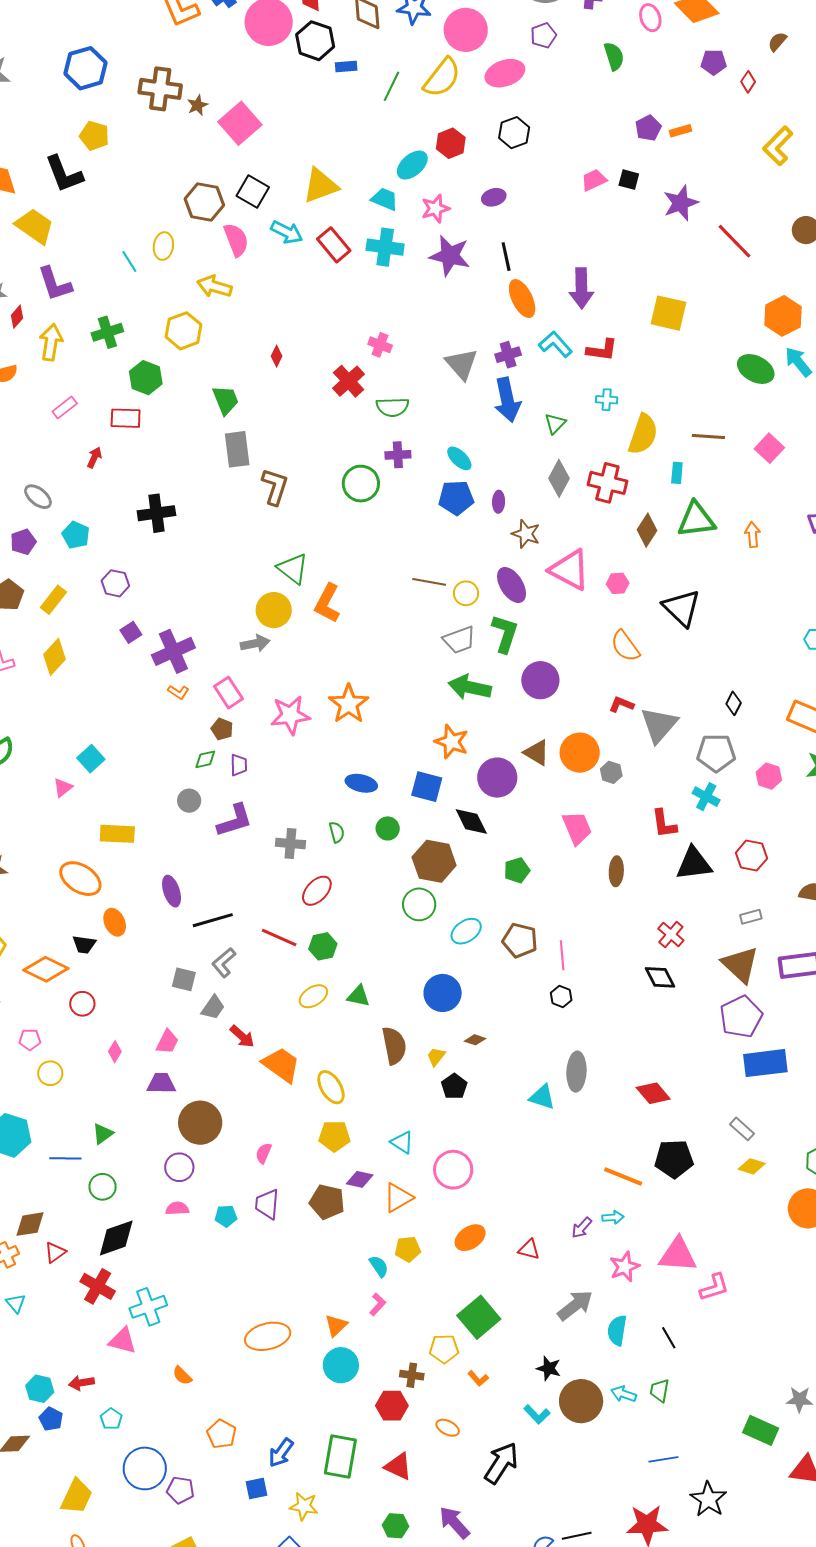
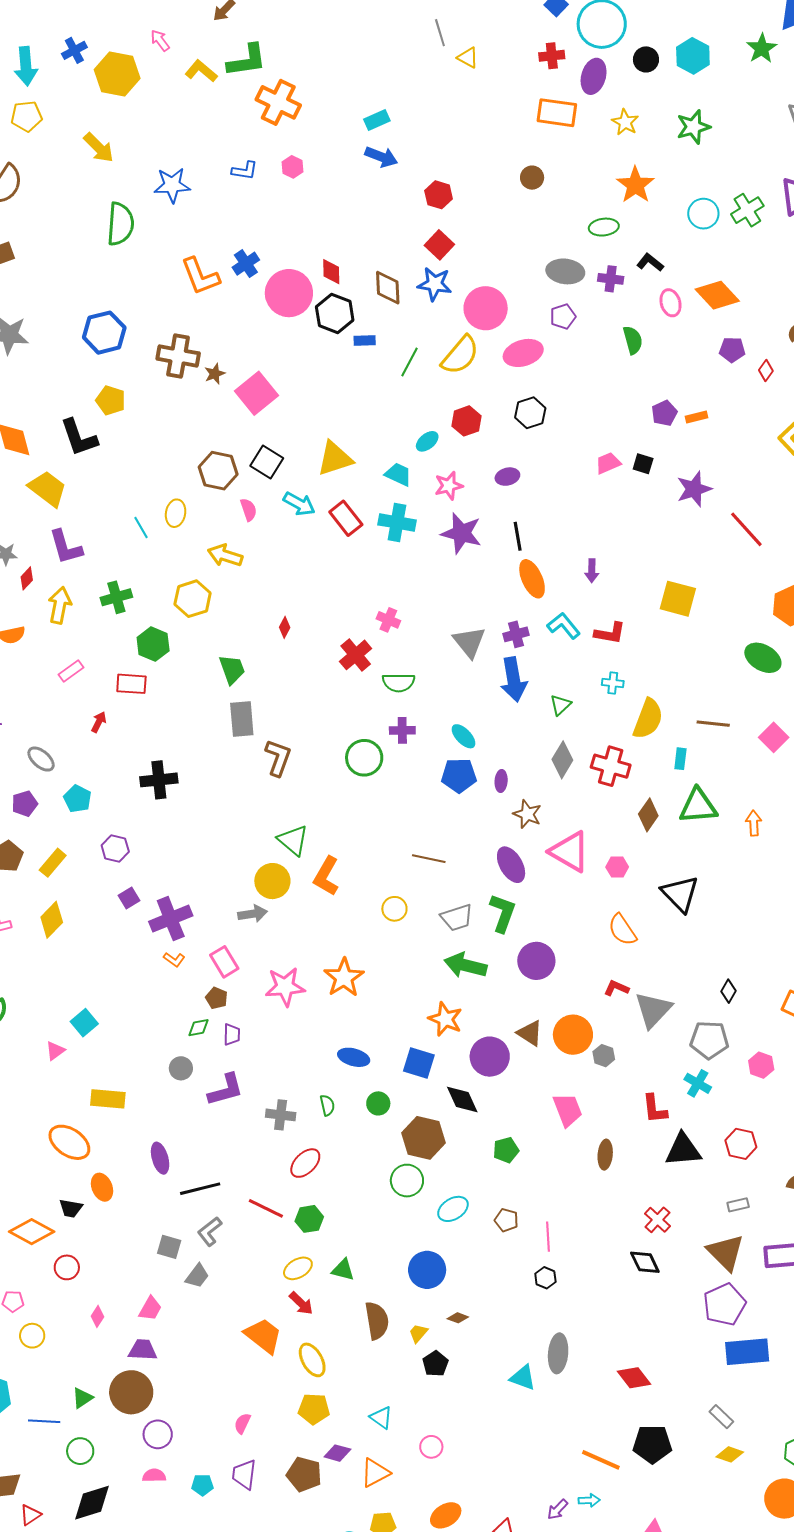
cyan ellipse: (412, 165) -> (427, 441), size x0.7
pink semicircle: (236, 240) -> (248, 510), size x0.7
purple arrow: (581, 288) -> (592, 571), size x0.6
yellow circle: (466, 593) -> (394, 909), moved
brown pentagon: (520, 940) -> (506, 1220), size x0.7
red arrow: (242, 1036) -> (301, 1303), moved
brown circle: (200, 1123) -> (131, 1392), moved
pink circle: (453, 1170) -> (431, 1447), size x0.6

